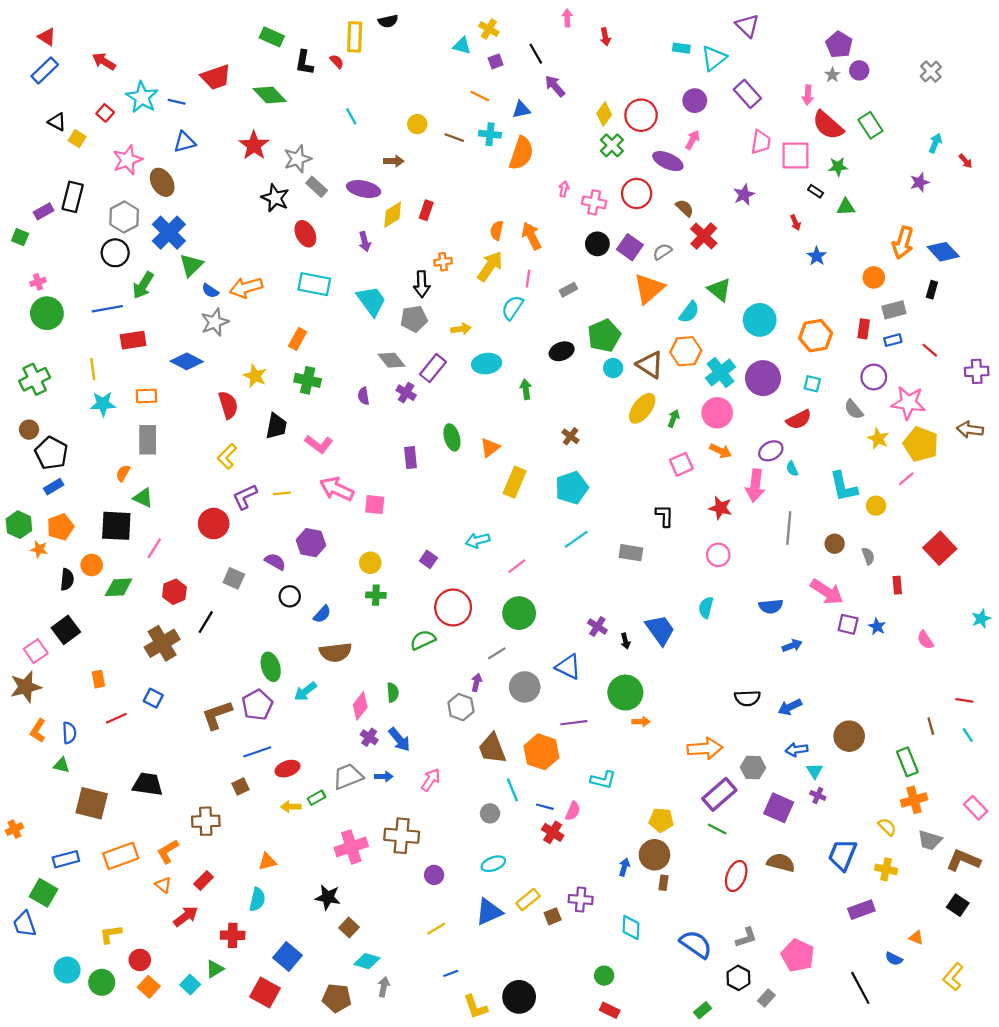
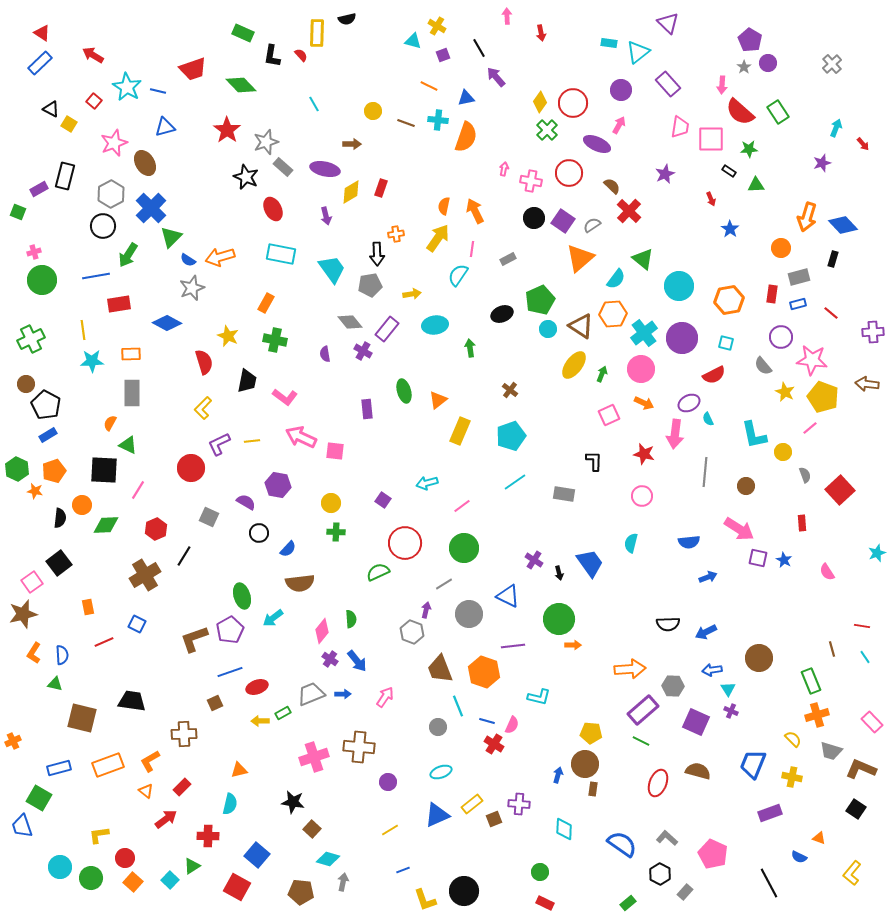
gray semicircle: (868, 556) -> (805, 475), moved
gray L-shape: (746, 938) -> (667, 838), turned -120

